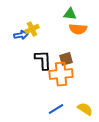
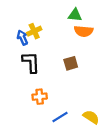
blue arrow: (21, 35) -> (22, 38), turned -104
black L-shape: (43, 60) -> (31, 62), moved
orange cross: (61, 74) -> (40, 97), moved, size x0.6

